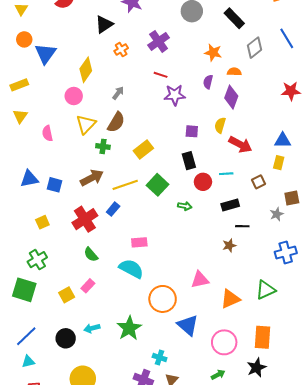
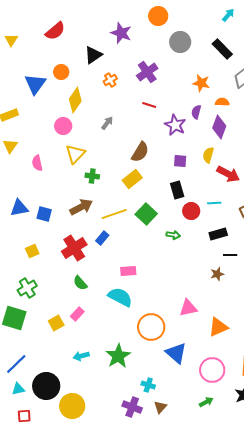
orange circle: (24, 39) -> (61, 72), moved
purple star: (175, 95) -> (175, 125), moved, turned 30
brown semicircle: (116, 122) -> (140, 152), moved
black circle: (66, 338) -> (46, 386), moved, size x1.4

